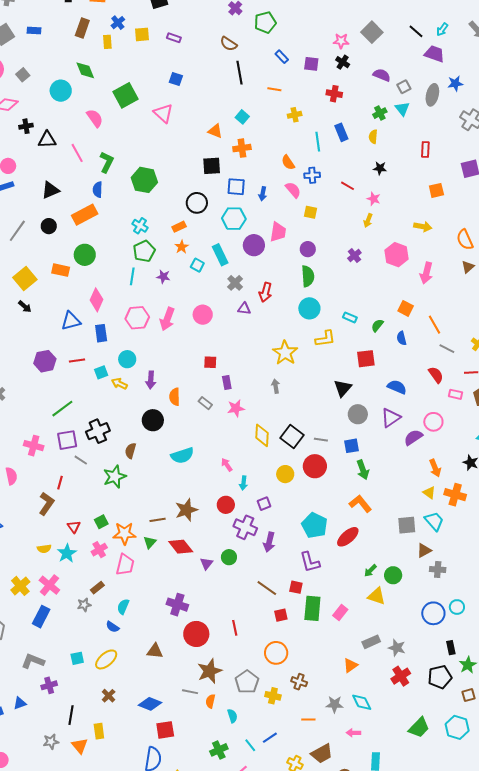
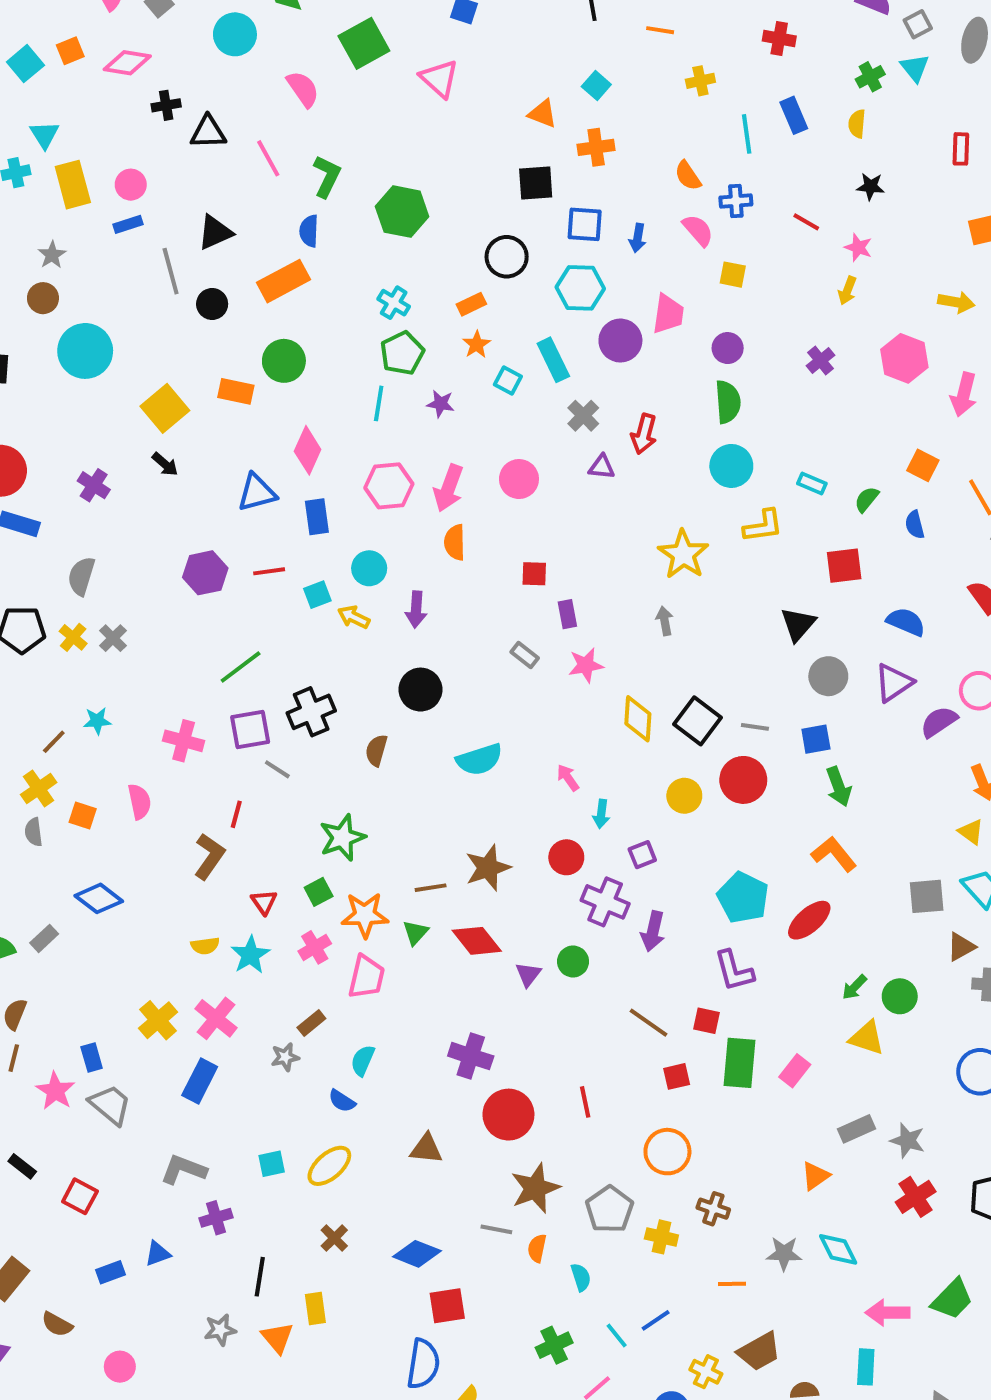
gray line: (17, 231) -> (171, 271), moved, turned -50
orange semicircle: (175, 397) -> (455, 542), moved
green star: (115, 477) -> (342, 838), moved
pink arrow: (353, 733) -> (888, 1313), moved, size x1.5

